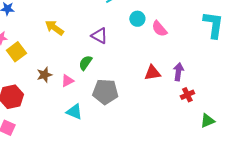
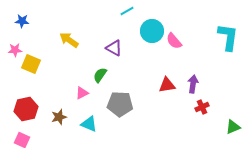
cyan circle: (137, 19) -> (152, 31), size x1.5
yellow square: (16, 52) -> (31, 64), turned -30
brown star: (44, 75) -> (59, 117), moved
green triangle: (207, 121) -> (233, 127), moved

